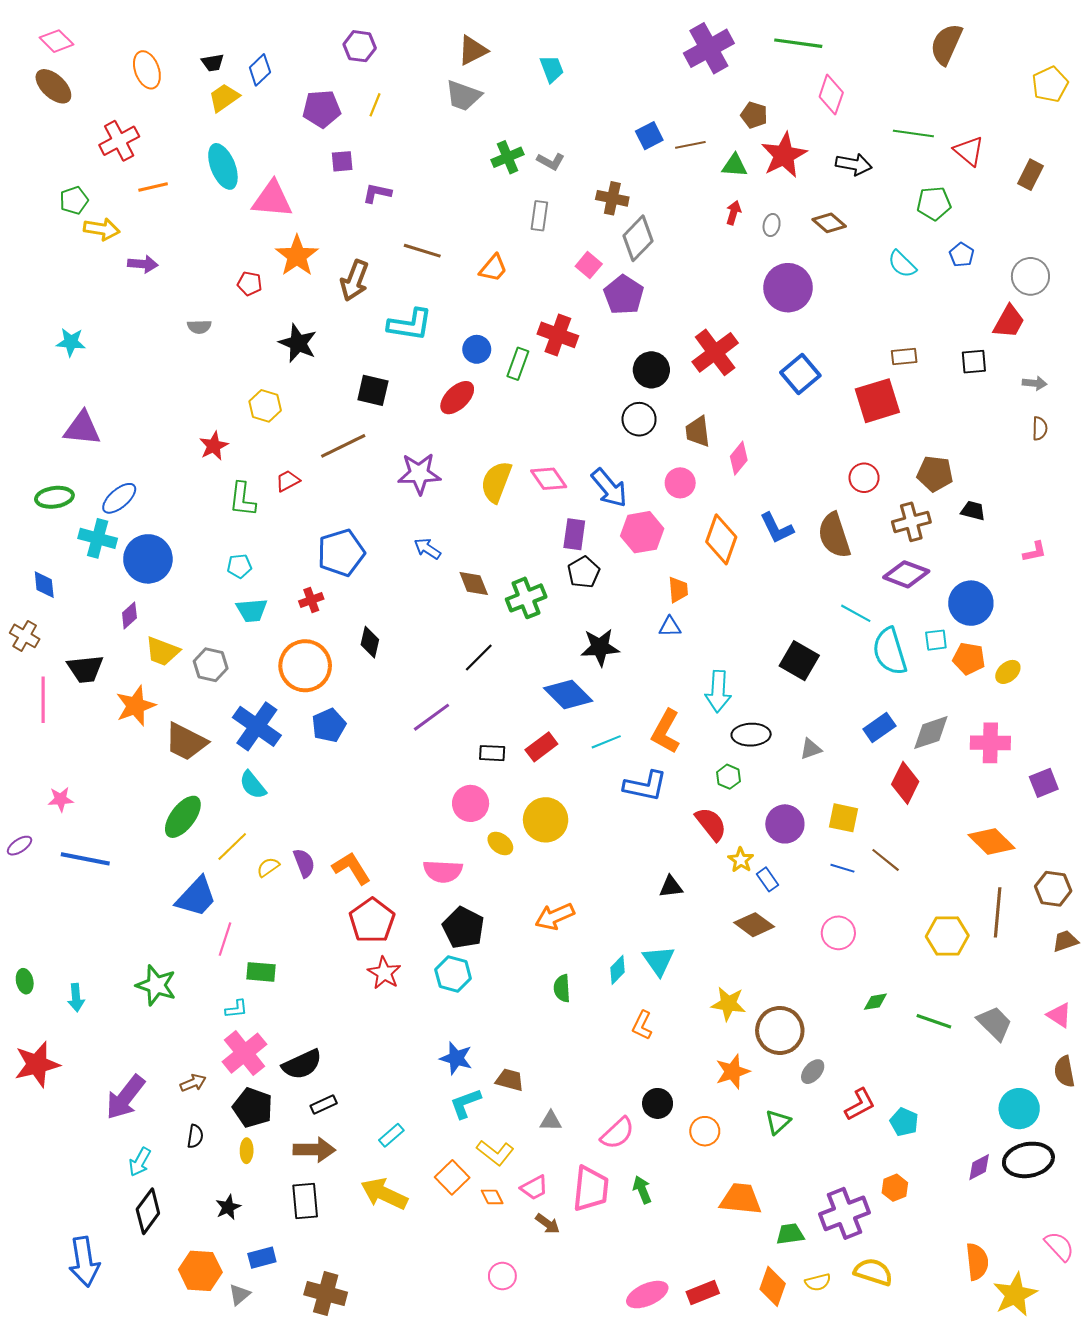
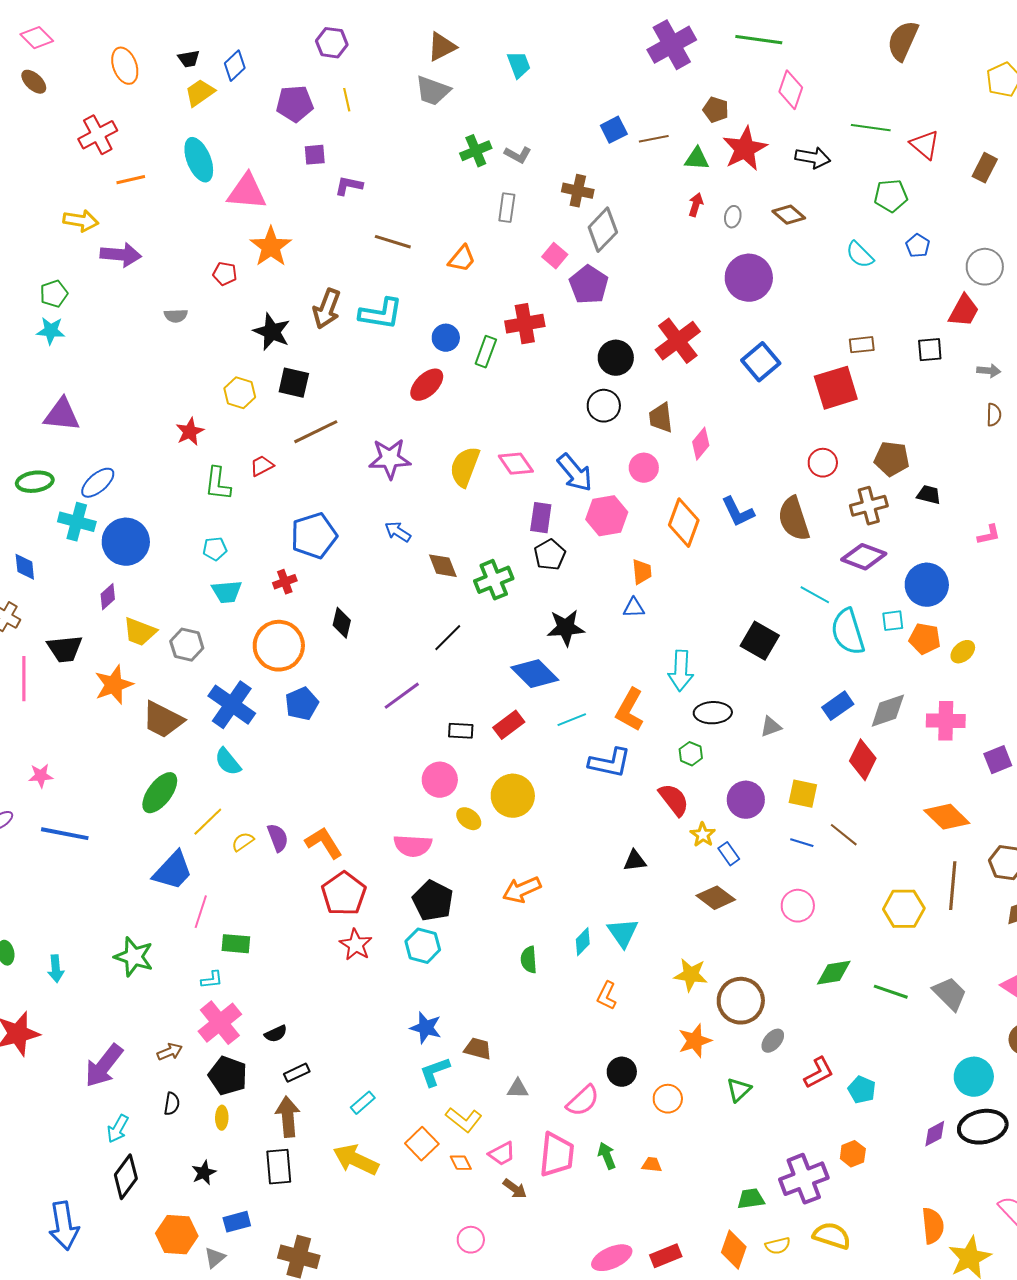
brown ellipse: (53, 86) -> (34, 82), size x0.7
yellow line: (375, 105) -> (347, 100), turned -35
green pentagon: (74, 200) -> (54, 294), moved
purple arrow: (143, 264) -> (121, 255), size x1.4
brown arrow: (354, 280) -> (327, 309), moved
red cross: (558, 335) -> (525, 324), turned -30
black square: (373, 390) -> (294, 383), moved
green diamond: (875, 1002) -> (834, 973), size x1.5
black semicircle: (302, 1064) -> (276, 1034), size x0.6
brown arrow: (314, 1150) -> (288, 1117), turned -96
orange trapezoid: (741, 1199) -> (652, 1165), moved, size x0.5

